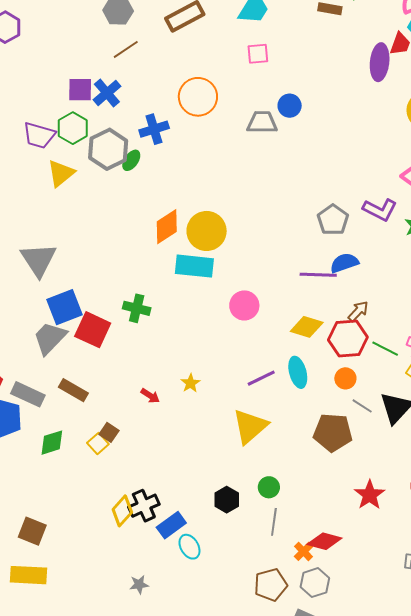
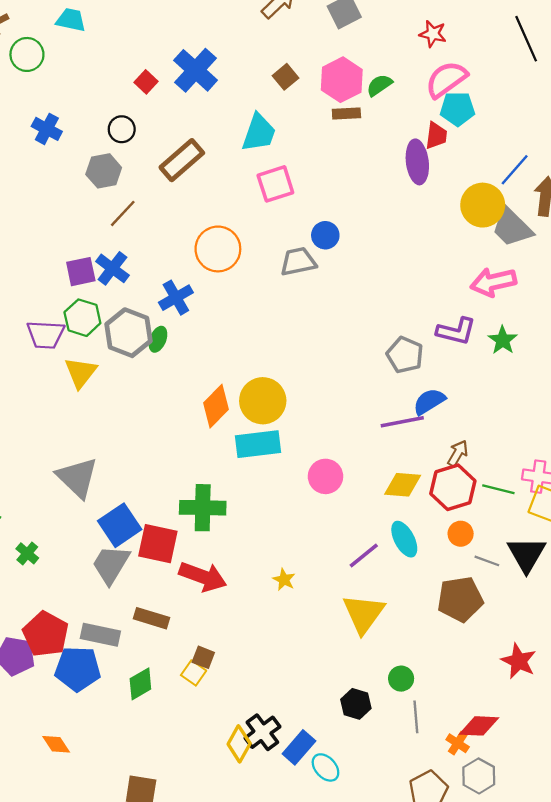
pink square: (258, 54) -> (275, 184), size x1.4
green cross: (137, 308) -> (203, 508), size x1.4
red arrow: (150, 396) -> (203, 577), moved, size x2.0

